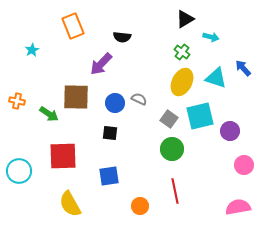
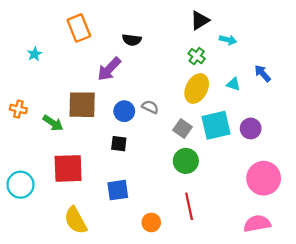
cyan triangle: (216, 78) -> (233, 84), size x0.6
purple circle: (230, 131) -> (251, 128), moved
pink circle: (244, 165) -> (264, 178), size x1.6

